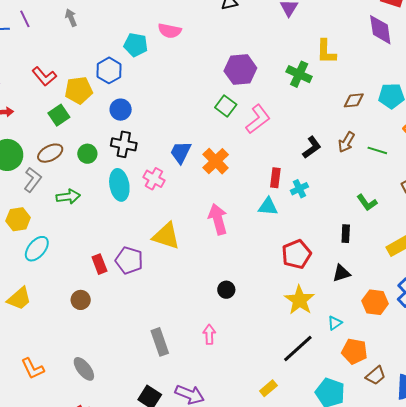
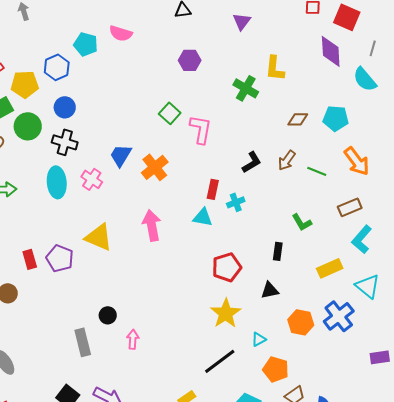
purple hexagon: (240, 69) -> (190, 60), moved, size x0.7
pink L-shape: (258, 119) -> (201, 129), turned -48
green circle: (87, 154) -> (28, 126), moved, size x1.4
black circle: (226, 290) -> (108, 315), moved

